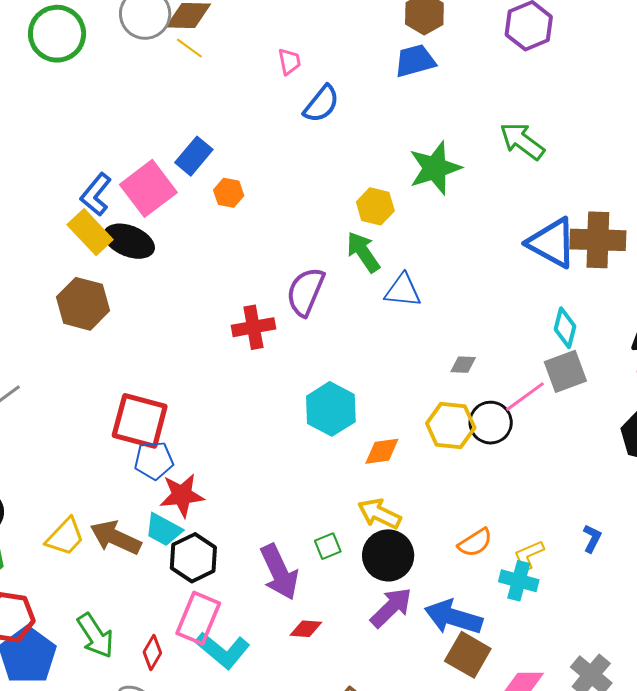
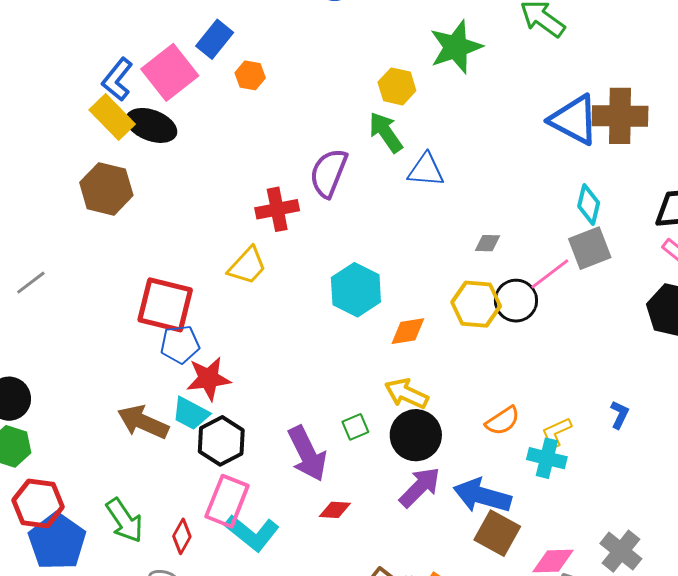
yellow trapezoid: (65, 537) -> (247, 266), moved

